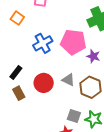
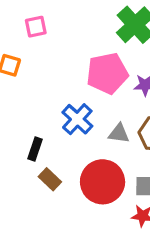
blue cross: (43, 43) -> (77, 119), moved
red circle: (44, 83) -> (103, 182), moved, size x1.4

